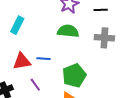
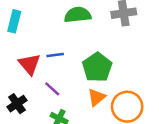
red triangle: (22, 61) -> (29, 64), turned -48

